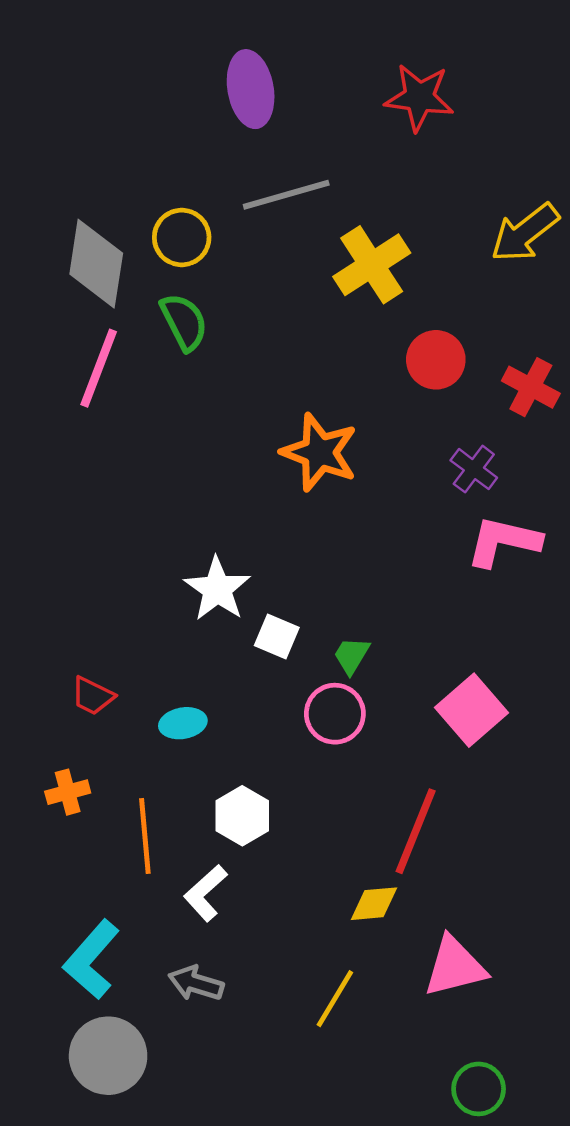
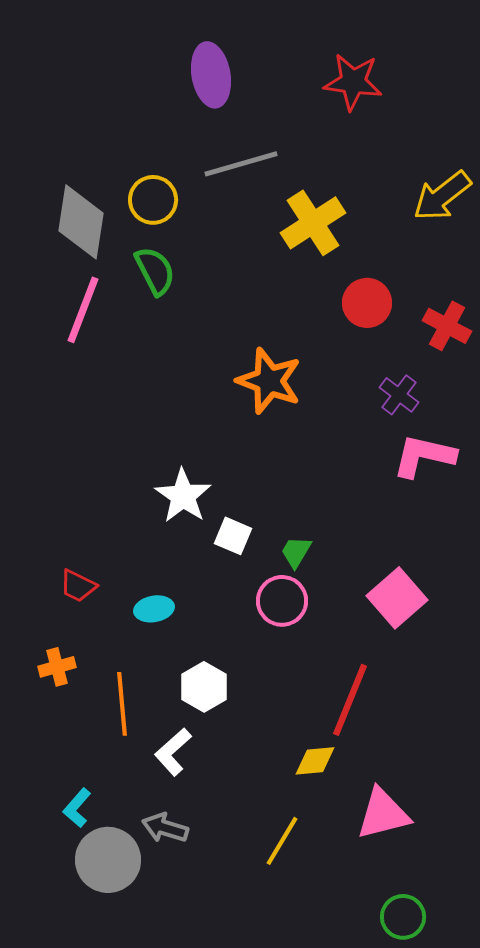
cyan L-shape: (91, 959) -> (77, 808), size x0.6
gray circle: (108, 1056) -> (108, 860), moved

